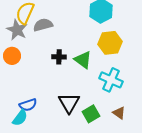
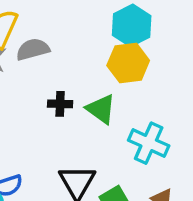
yellow hexagon: (110, 43) -> (128, 63), moved

